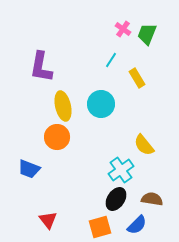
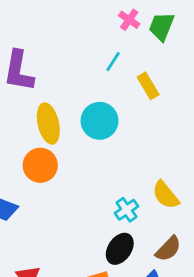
yellow semicircle: (144, 145) -> (166, 195), moved
cyan cross: (121, 170) -> (126, 210), size x0.7
brown semicircle: (152, 199) -> (168, 249), turned 125

